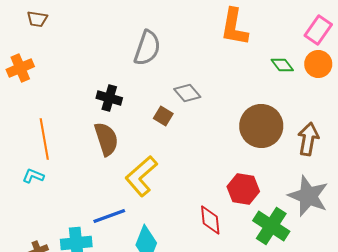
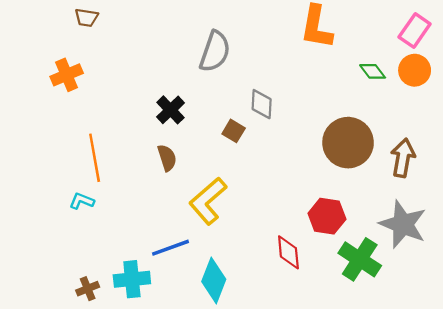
gray diamond: (187, 93) -> (262, 104), turned 44
black cross: (109, 98) -> (171, 110), turned 30
brown semicircle: (106, 139) -> (167, 158), size x0.7

